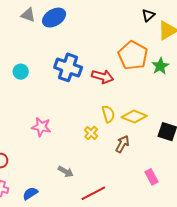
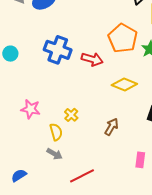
yellow semicircle: (108, 114) -> (56, 132), moved
yellow diamond: (134, 117) -> (124, 85), moved
yellow cross: (91, 133) -> (71, 115), moved
pink rectangle: (151, 177) -> (140, 160), turned 35

